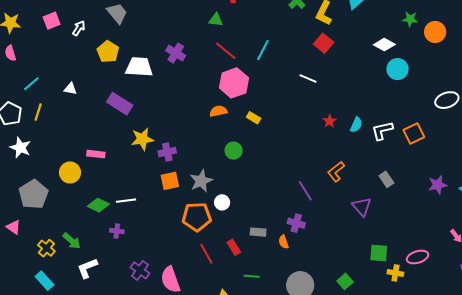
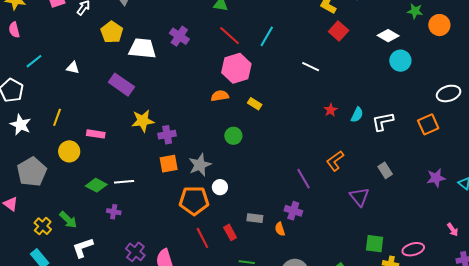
red square: (324, 43) -> (339, 31), moved
yellow line: (38, 112) -> (57, 117), moved
orange square: (414, 133) -> (428, 124), moved

